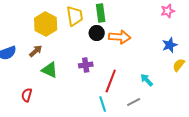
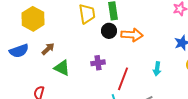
yellow hexagon: (46, 24) -> (33, 19), moved
cyan arrow: (147, 80) -> (157, 69), moved, turned -128

